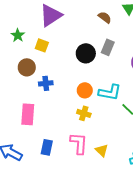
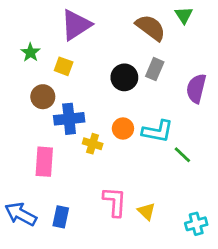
brown semicircle: (105, 17) -> (151, 28), size x1.6
blue cross: (46, 83) -> (69, 119), size x1.5
yellow cross: (84, 113) -> (93, 144), moved
blue rectangle: (47, 147) -> (61, 217), moved

